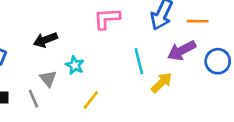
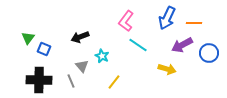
pink L-shape: (107, 18) -> (126, 21), turned -50
cyan line: (139, 61) -> (138, 45), moved, turned -42
yellow arrow: (162, 83) -> (167, 69), turned 60

